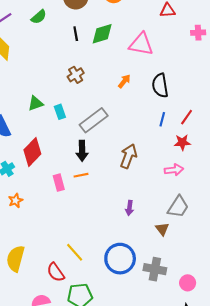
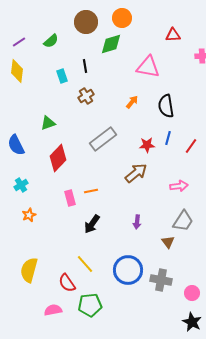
black line: (76, 34) -> (85, 66), moved
green diamond: (102, 34) -> (111, 44), moved
cyan rectangle: (60, 112) -> (62, 76), moved
red line: (187, 117) -> (191, 146), moved
red star: (182, 142) -> (147, 145), moved
black arrow: (82, 151) -> (92, 224), moved, turned 36
red diamond: (32, 152) -> (58, 158), moved
brown arrow: (128, 156) -> (136, 173), turned 30

